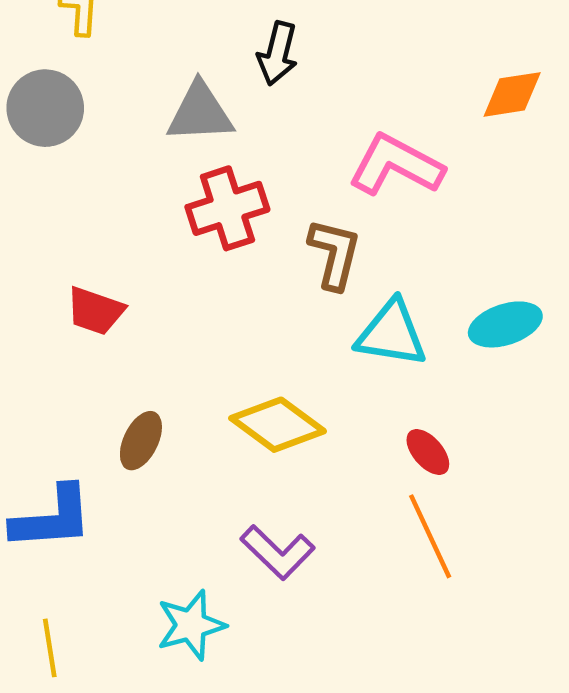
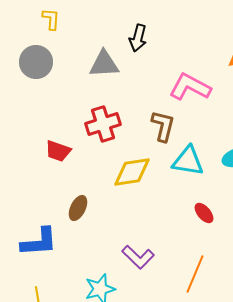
red cross: (227, 208) -> (103, 124), moved
yellow diamond: (278, 425) -> (132, 172), moved, turned -45
orange line: (430, 536) -> (195, 274), moved, turned 48

